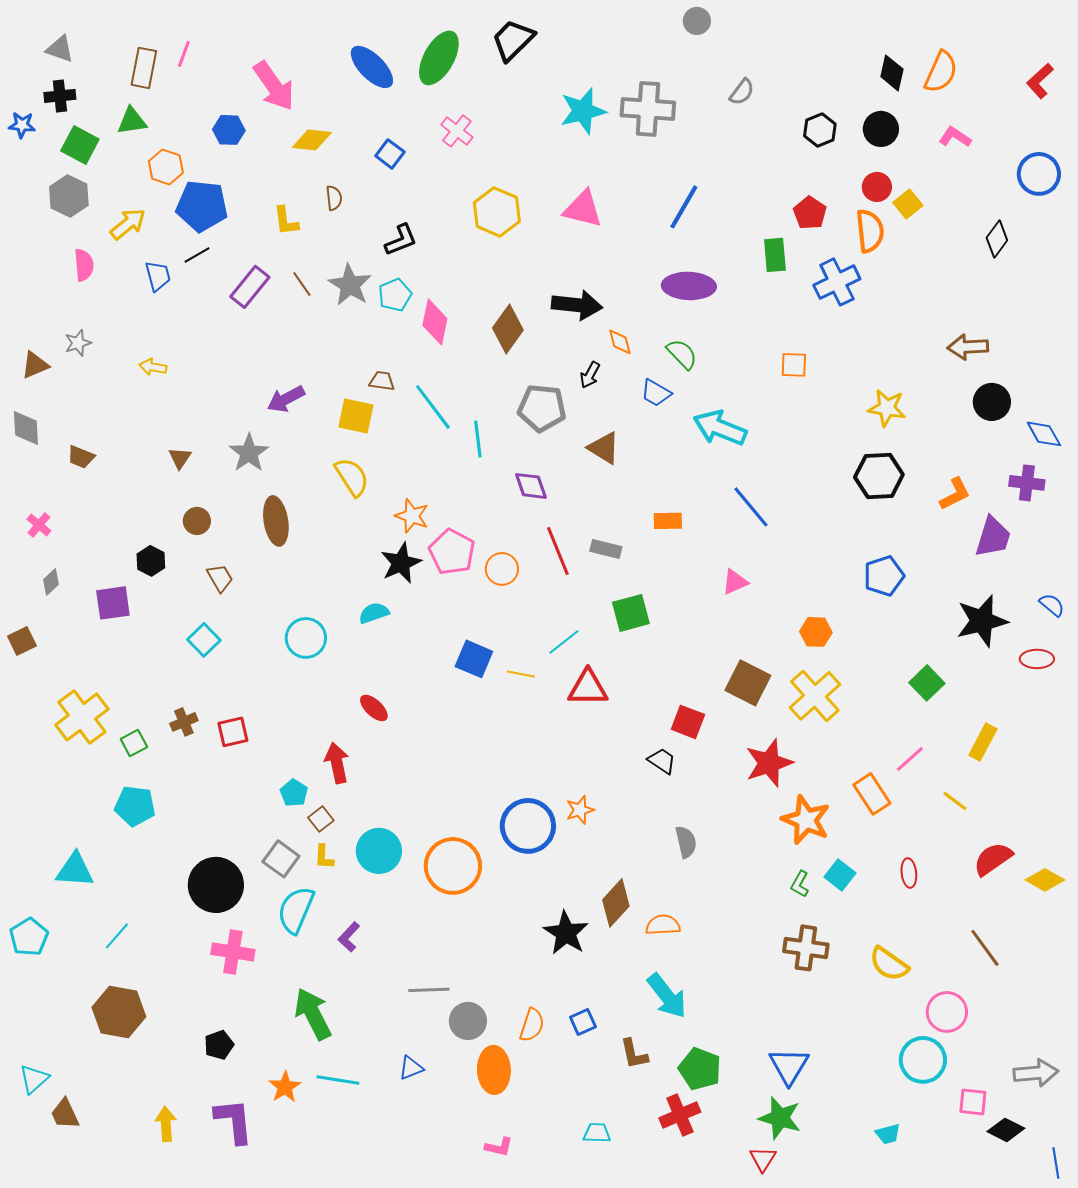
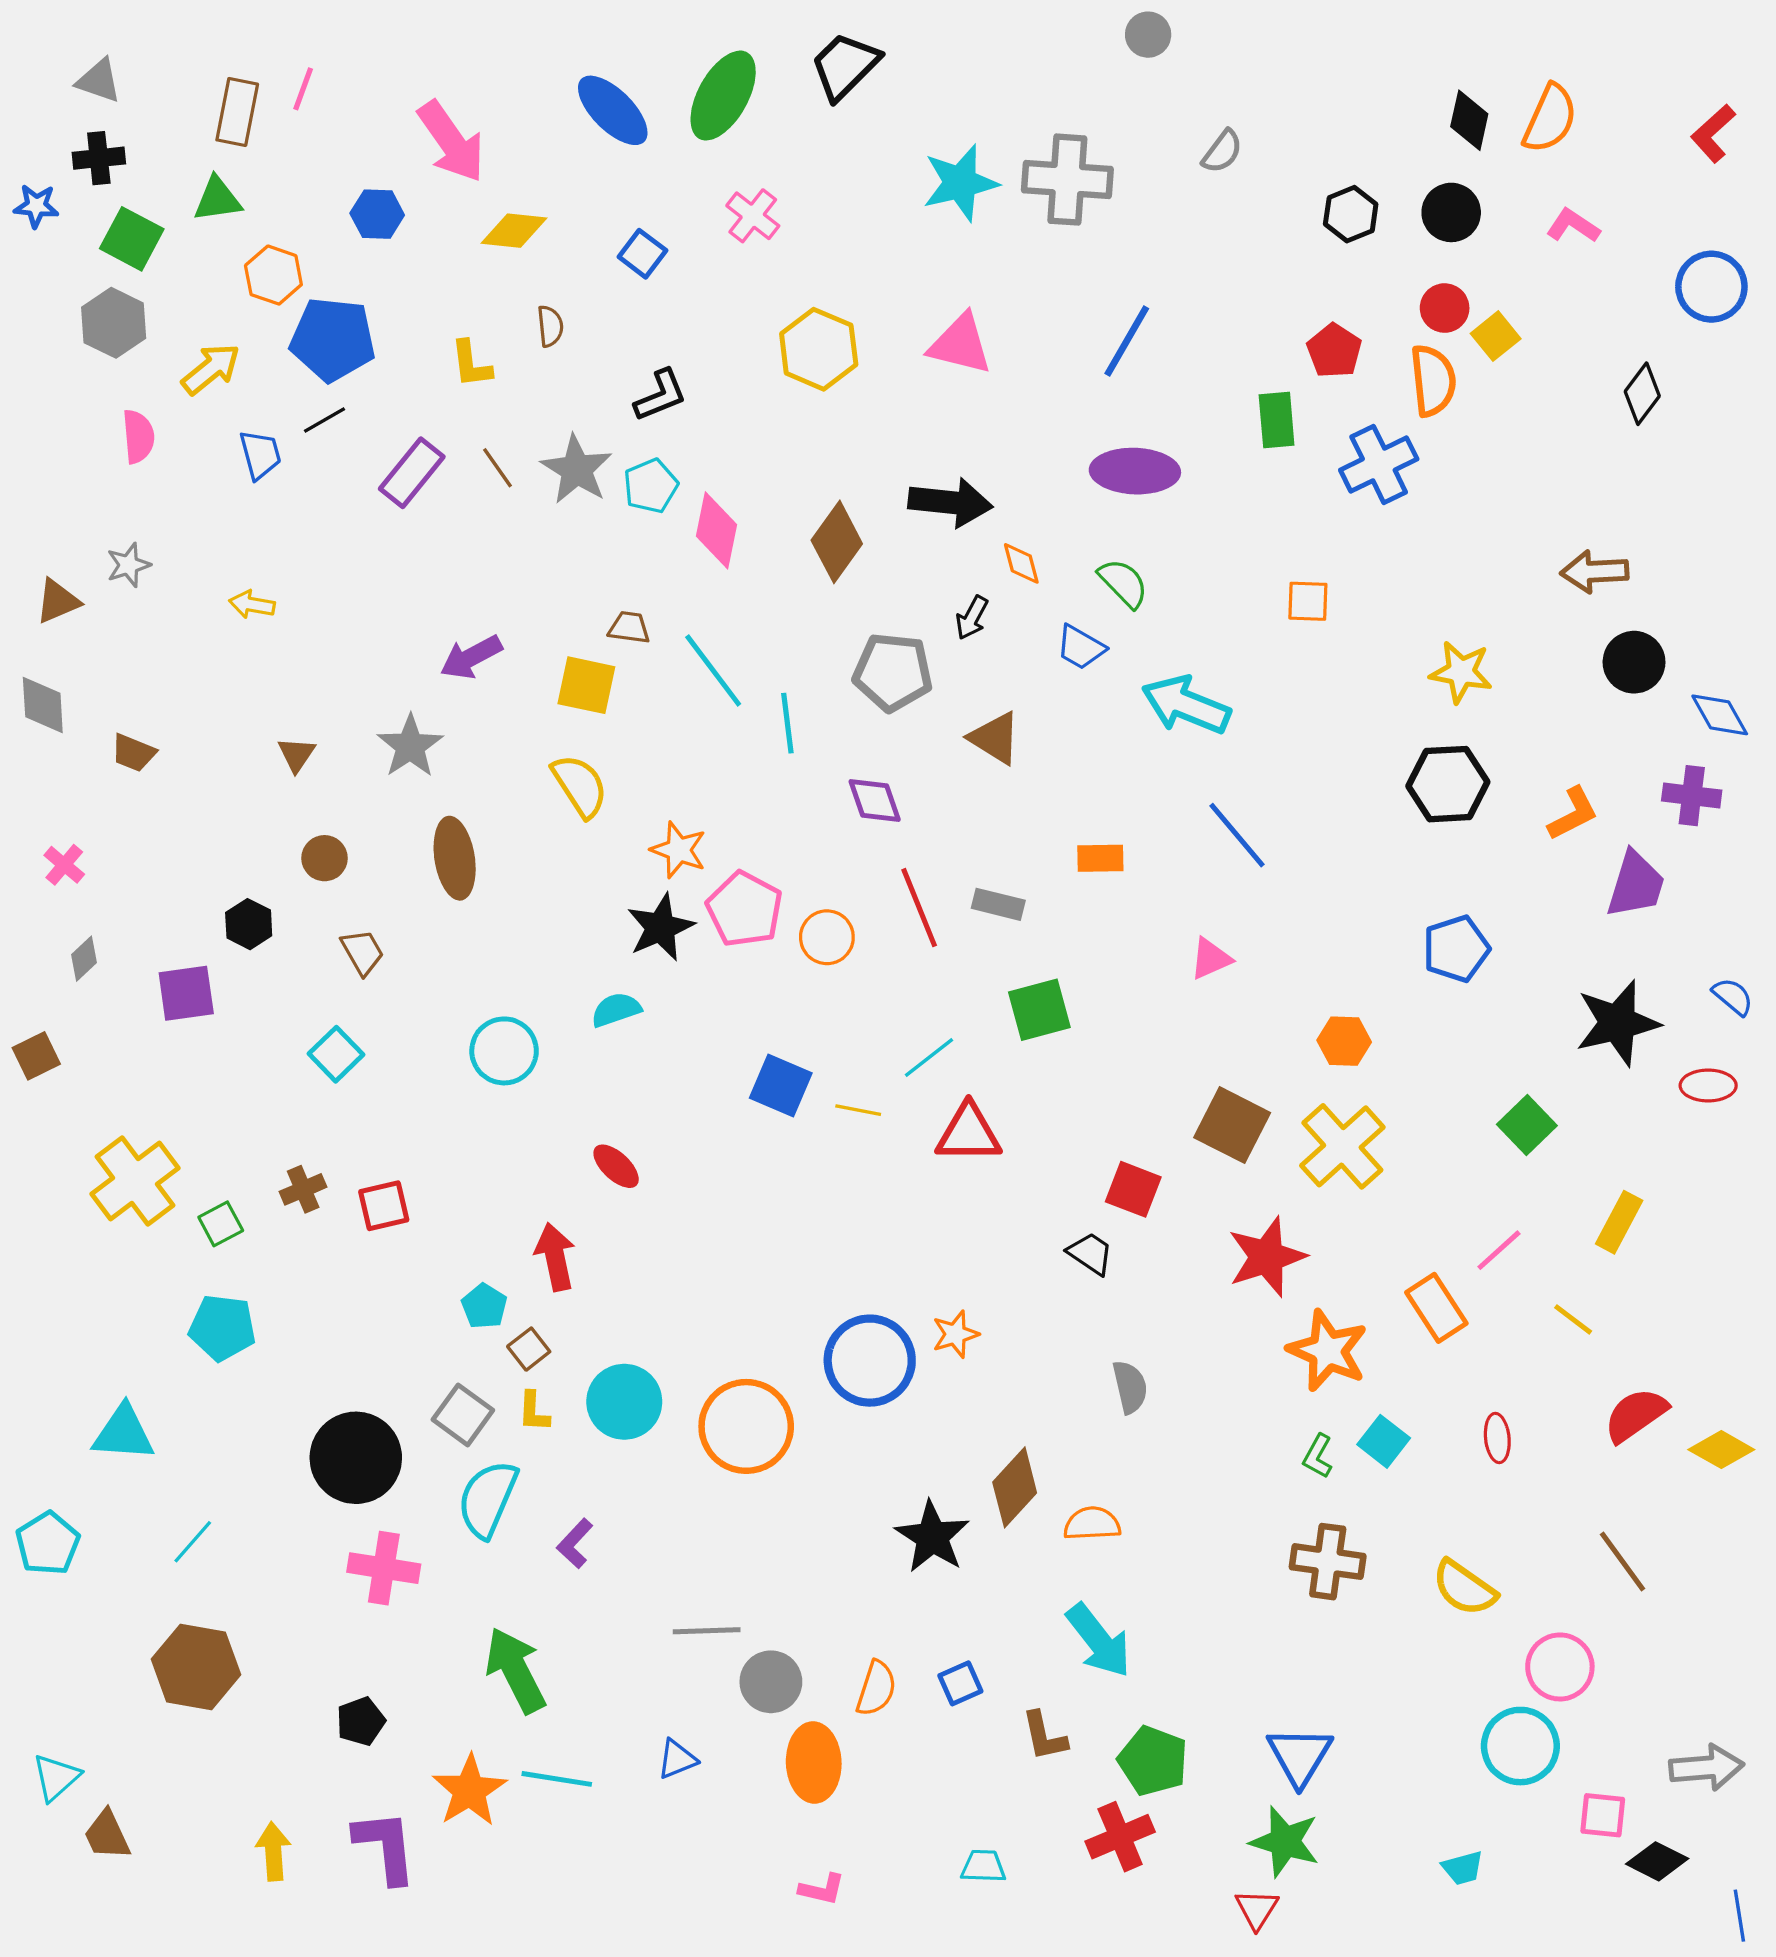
orange star: (285, 1087) -> (469, 1791), size x1.4

